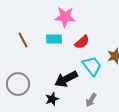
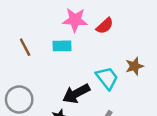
red semicircle: (82, 42) -> (105, 26), moved

